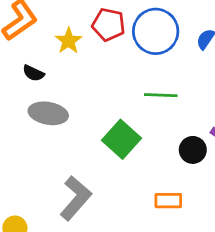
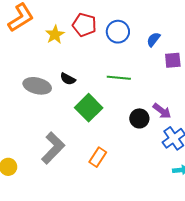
blue circle: (156, 31) -> (118, 32), size x0.7
black semicircle: (33, 73) -> (68, 79), moved
orange rectangle: (168, 201) -> (98, 157), moved, turned -60

